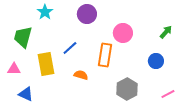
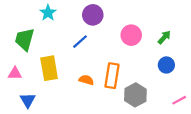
green arrow: (166, 32) -> (164, 37), moved
blue line: (70, 48) -> (80, 42), moved
orange rectangle: (105, 55) -> (112, 76), moved
blue triangle: (26, 94) -> (28, 100), turned 35

